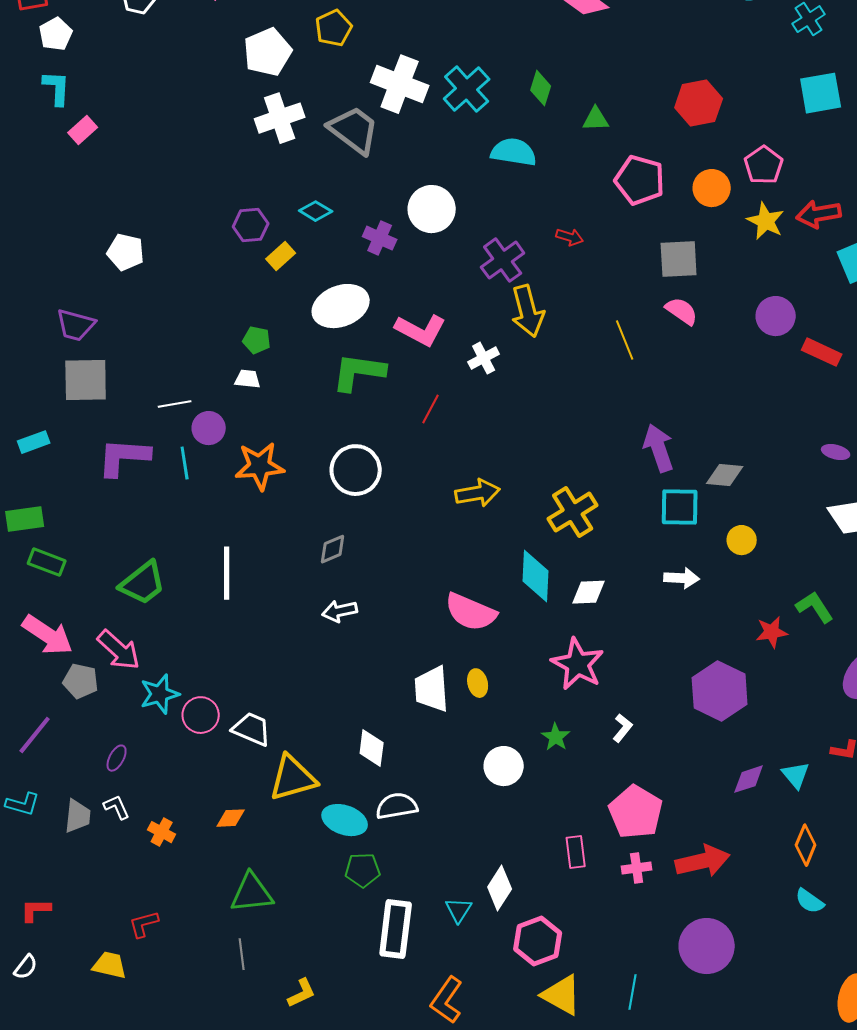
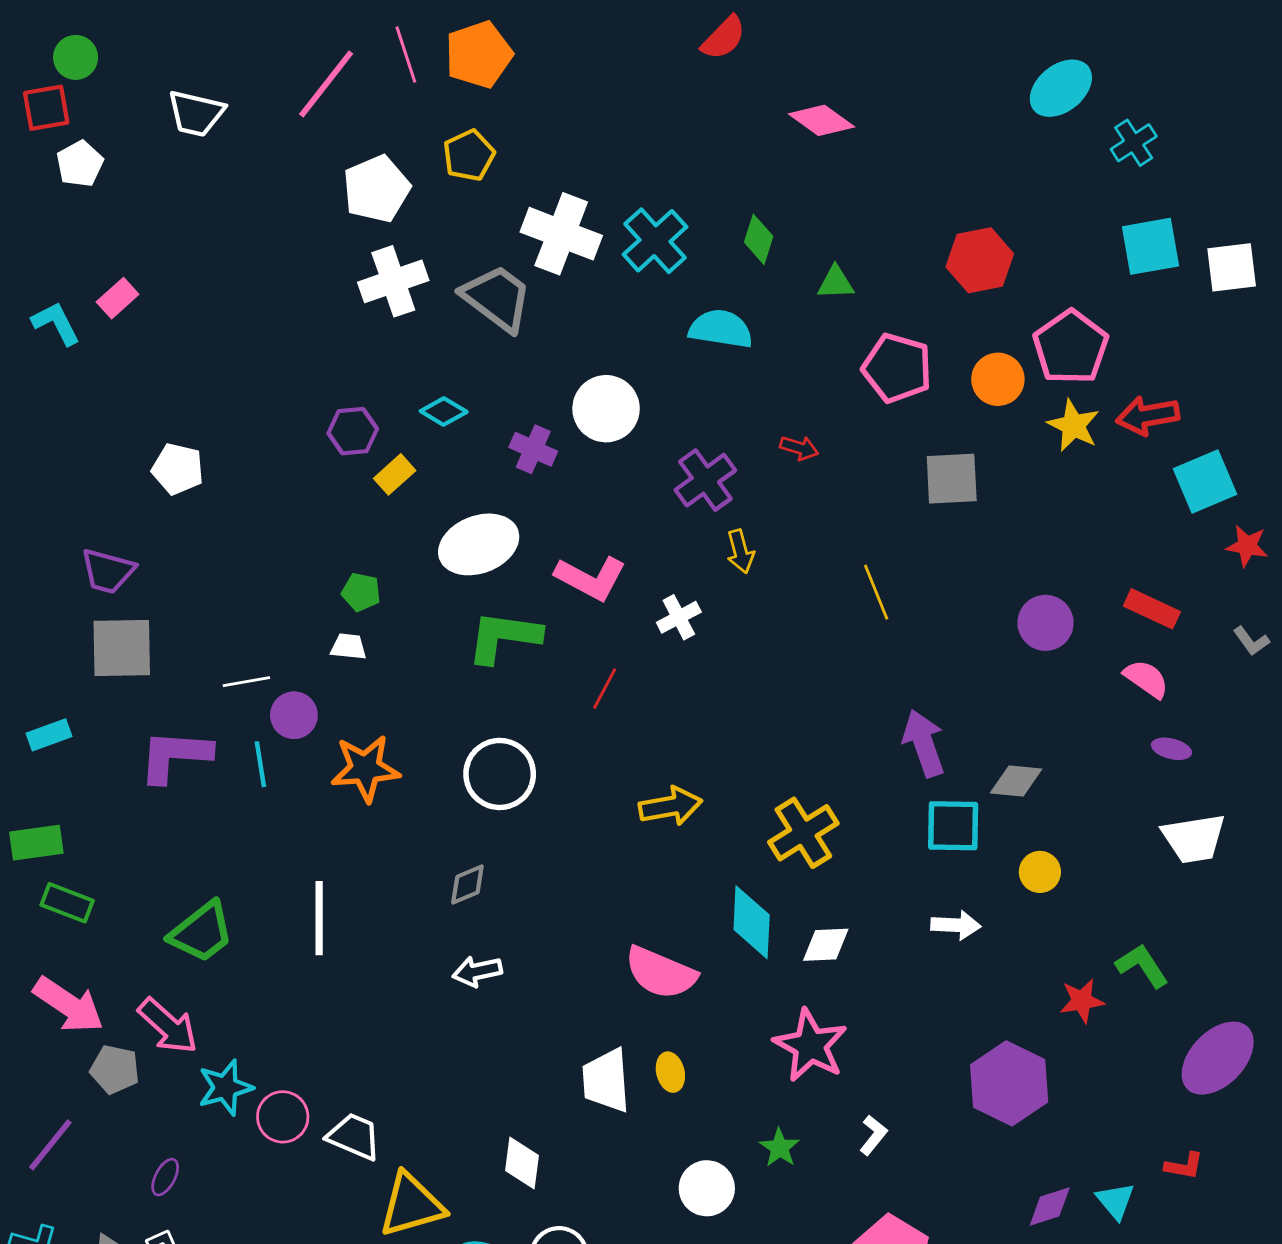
cyan L-shape: (57, 88) -> (56, 323), moved, turned -30
pink pentagon: (764, 165) -> (1071, 347), size x1.4
yellow arrow: (528, 311) -> (740, 551), size x0.6
pink semicircle: (682, 311) -> (1146, 679), moved
purple circle: (776, 316) -> (1045, 623), moved

